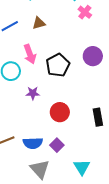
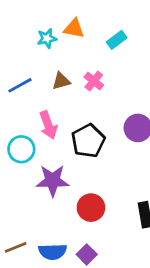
pink cross: (85, 12) -> (94, 81), moved
purple star: (33, 93) -> (53, 181), size x1.6

